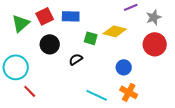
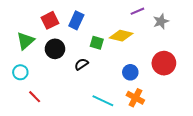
blue rectangle: (71, 16) -> (76, 20), turned -66
green triangle: (21, 23) -> (25, 41), moved
red circle: (155, 44) -> (164, 63), moved
cyan circle: (16, 67) -> (20, 72), size x0.6

